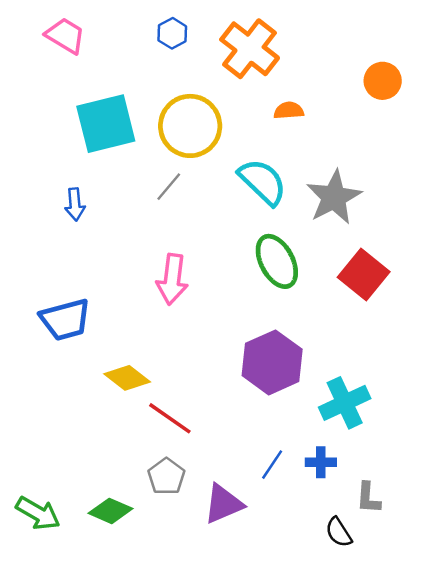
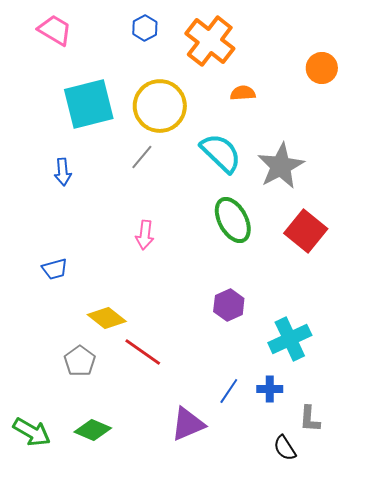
pink arrow: (172, 279) -> (145, 235), size x0.7
blue trapezoid: (65, 320) -> (55, 269), size x0.6
purple hexagon: (272, 362) -> (229, 305), size x0.6
gray pentagon: (166, 477) -> (80, 361), moved

